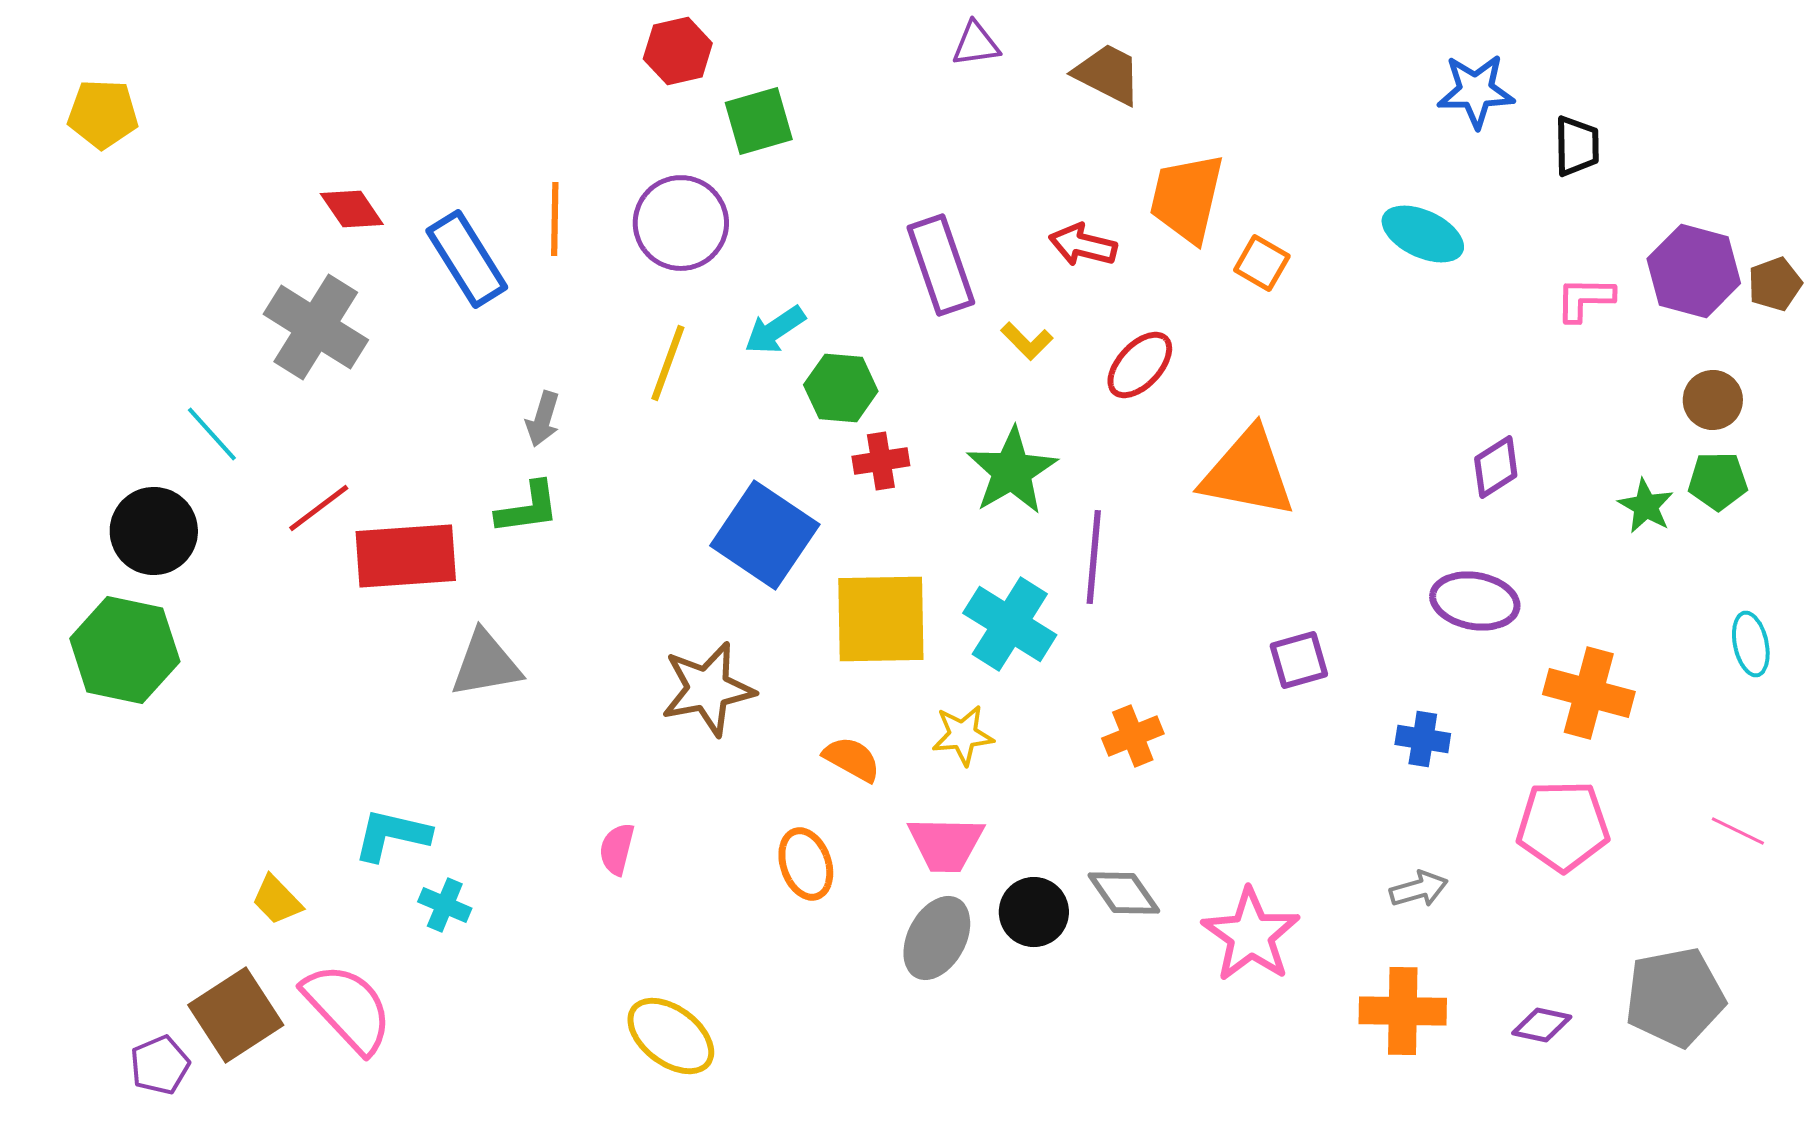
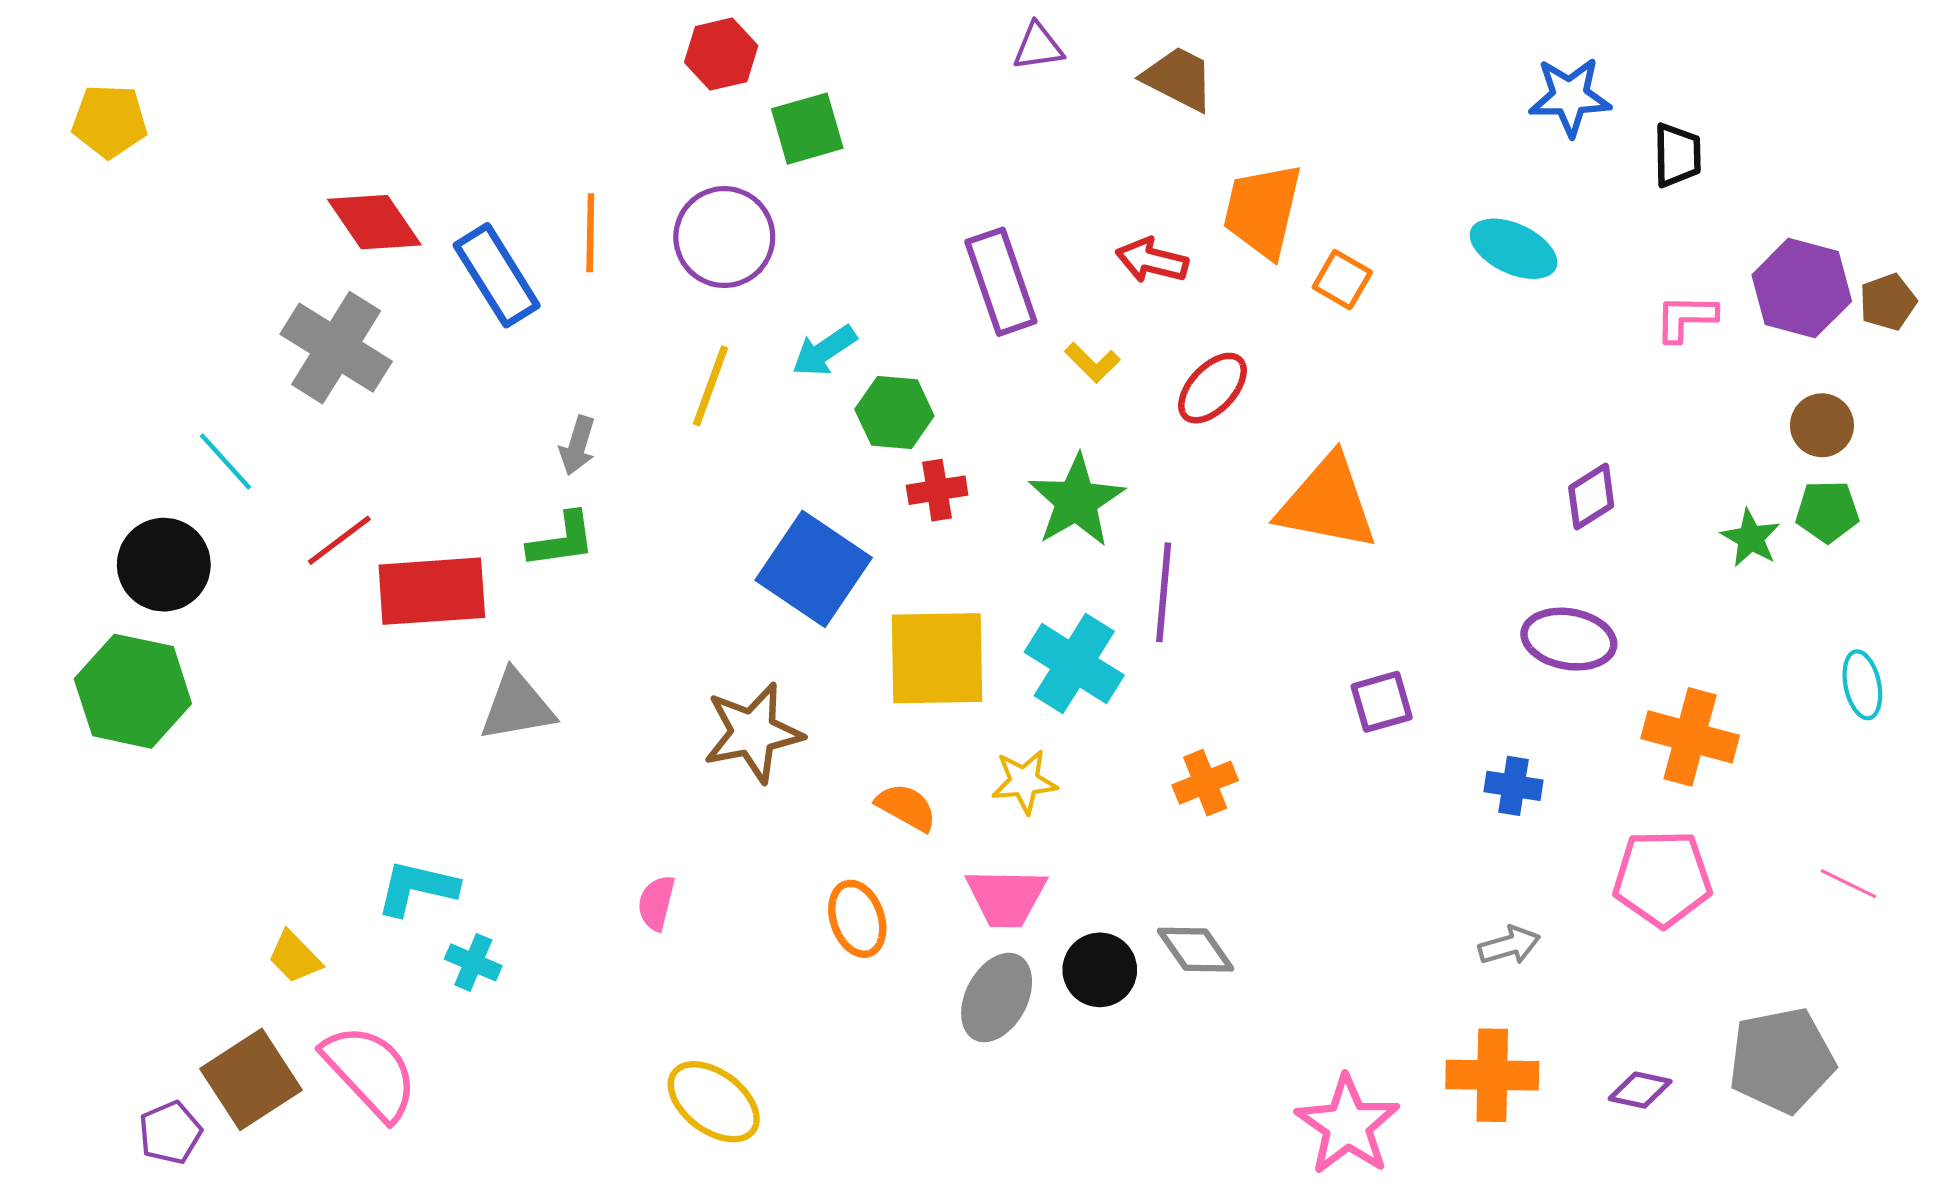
red diamond: (352, 209) -> (374, 222), size x1.4
pink star: (1251, 935) -> (1348, 1125), moved

